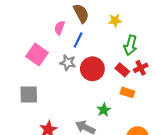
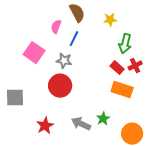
red circle: (92, 69) -> (60, 86), moved
orange rectangle: (127, 92) -> (122, 90), size x1.5
gray square: (29, 94) -> (15, 98), moved
green star: (104, 110) -> (103, 119), moved

